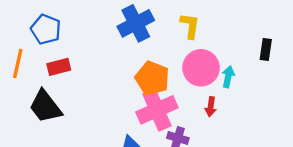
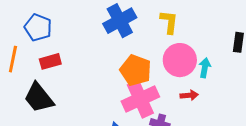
red arrow: (211, 107) -> (189, 95), turned -102

